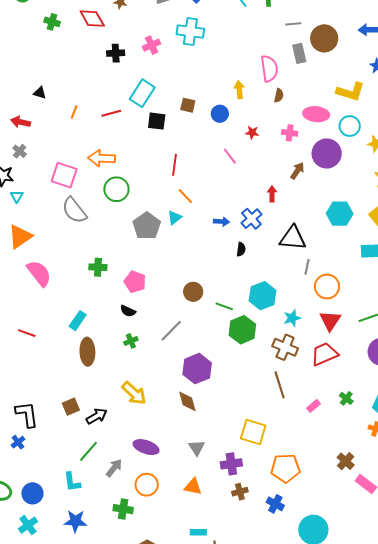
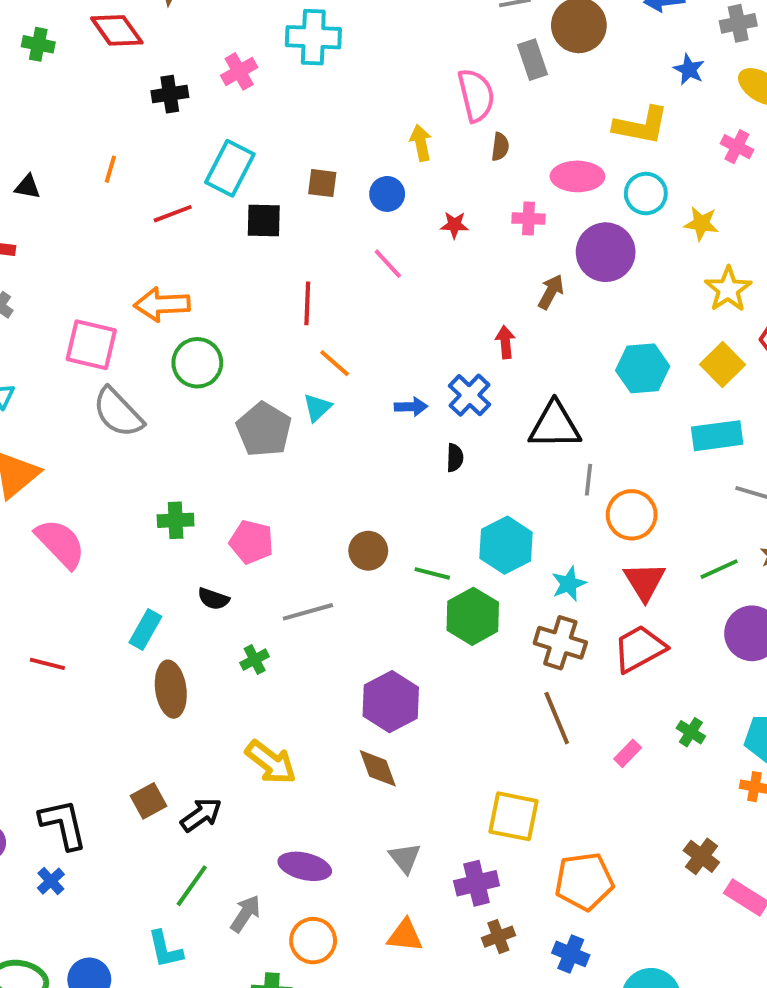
orange line: (74, 112) -> (110, 169), moved
pink line: (230, 156) -> (388, 264), moved
black semicircle: (128, 311) -> (213, 599), moved
gray line: (171, 331) -> (308, 612), moved, turned 35

